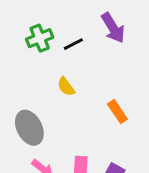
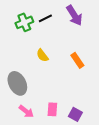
black line: (73, 44) -> (45, 18), moved
orange rectangle: (117, 112) -> (77, 60), moved

